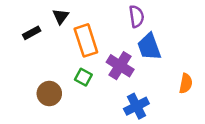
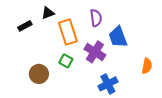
black triangle: (61, 16) -> (48, 13), turned 32
purple semicircle: (136, 16) -> (96, 18), moved

